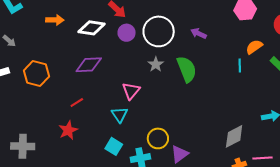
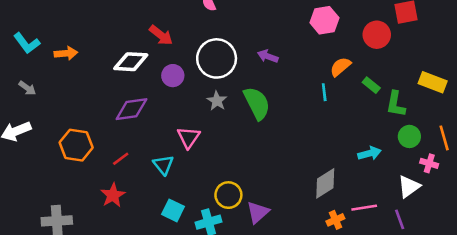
orange arrow: (55, 20) -> (66, 53), moved
purple circle: (127, 33) -> (173, 76), moved
orange hexagon: (36, 74) -> (76, 145), moved
cyan triangle: (120, 115) -> (163, 165), moved

